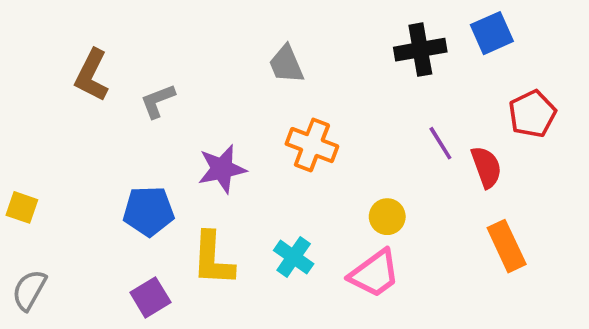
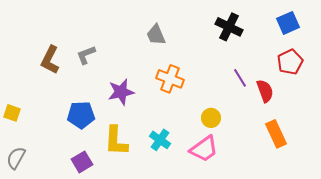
blue square: (492, 33) -> (288, 23), moved
black cross: (420, 50) -> (229, 27), turned 36
brown L-shape: (92, 75) -> (50, 60), moved

